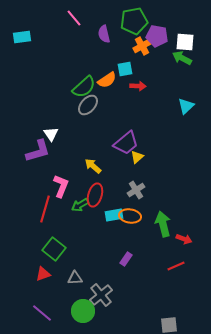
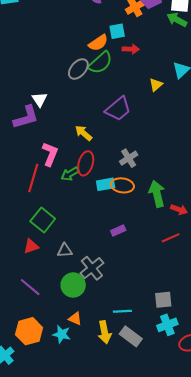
green semicircle: (84, 87) -> (100, 63), moved
yellow triangle: (137, 157) -> (156, 85), moved
purple rectangle: (126, 259) -> (118, 230), turned 32

